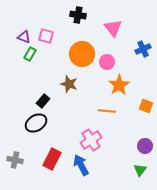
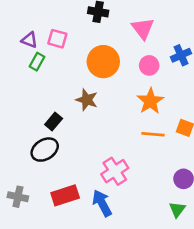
pink circle: (107, 62) -> (149, 65), moved
orange line: (107, 111) -> (153, 134), moved
red rectangle: (52, 159) -> (65, 195), turned 45

